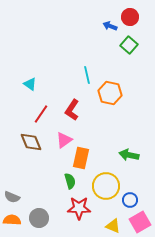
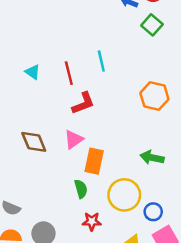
orange hexagon: (110, 93) -> (154, 96), moved
red L-shape: (72, 110) -> (83, 103), turned -145
red line: (41, 114) -> (69, 73), moved, turned -48
red star: (79, 208) -> (92, 221), size x0.7

